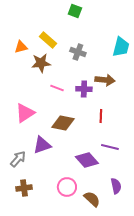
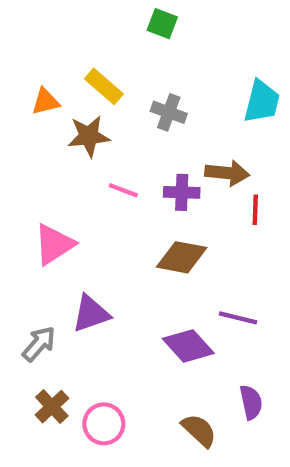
red line: (101, 116) -> (255, 210), moved
brown diamond: (63, 123) -> (182, 257), moved
pink circle: (67, 187) -> (104, 424), moved
brown cross: (24, 188) -> (52, 407), turned -35

